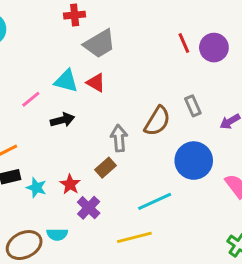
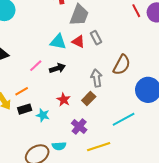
gray trapezoid: (100, 44) -> (79, 15), turned -35
pink line: (31, 99) -> (36, 66), moved
gray rectangle: (193, 106) -> (96, 38), moved
red star: (70, 184) -> (64, 100), moved
yellow line: (134, 237) -> (99, 147), moved

